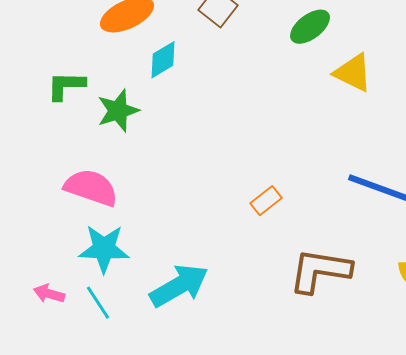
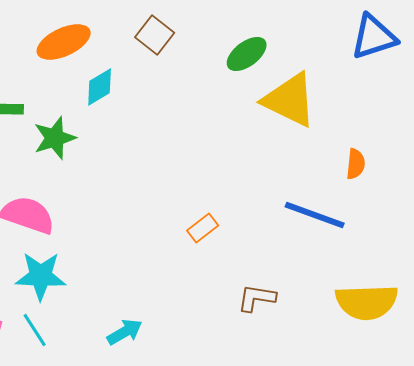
yellow triangle: (353, 73) -> (290, 100), size x1.4
brown L-shape: (320, 271) -> (257, 298), size x0.6
cyan arrow: (179, 286) -> (125, 332), moved, size x0.6

